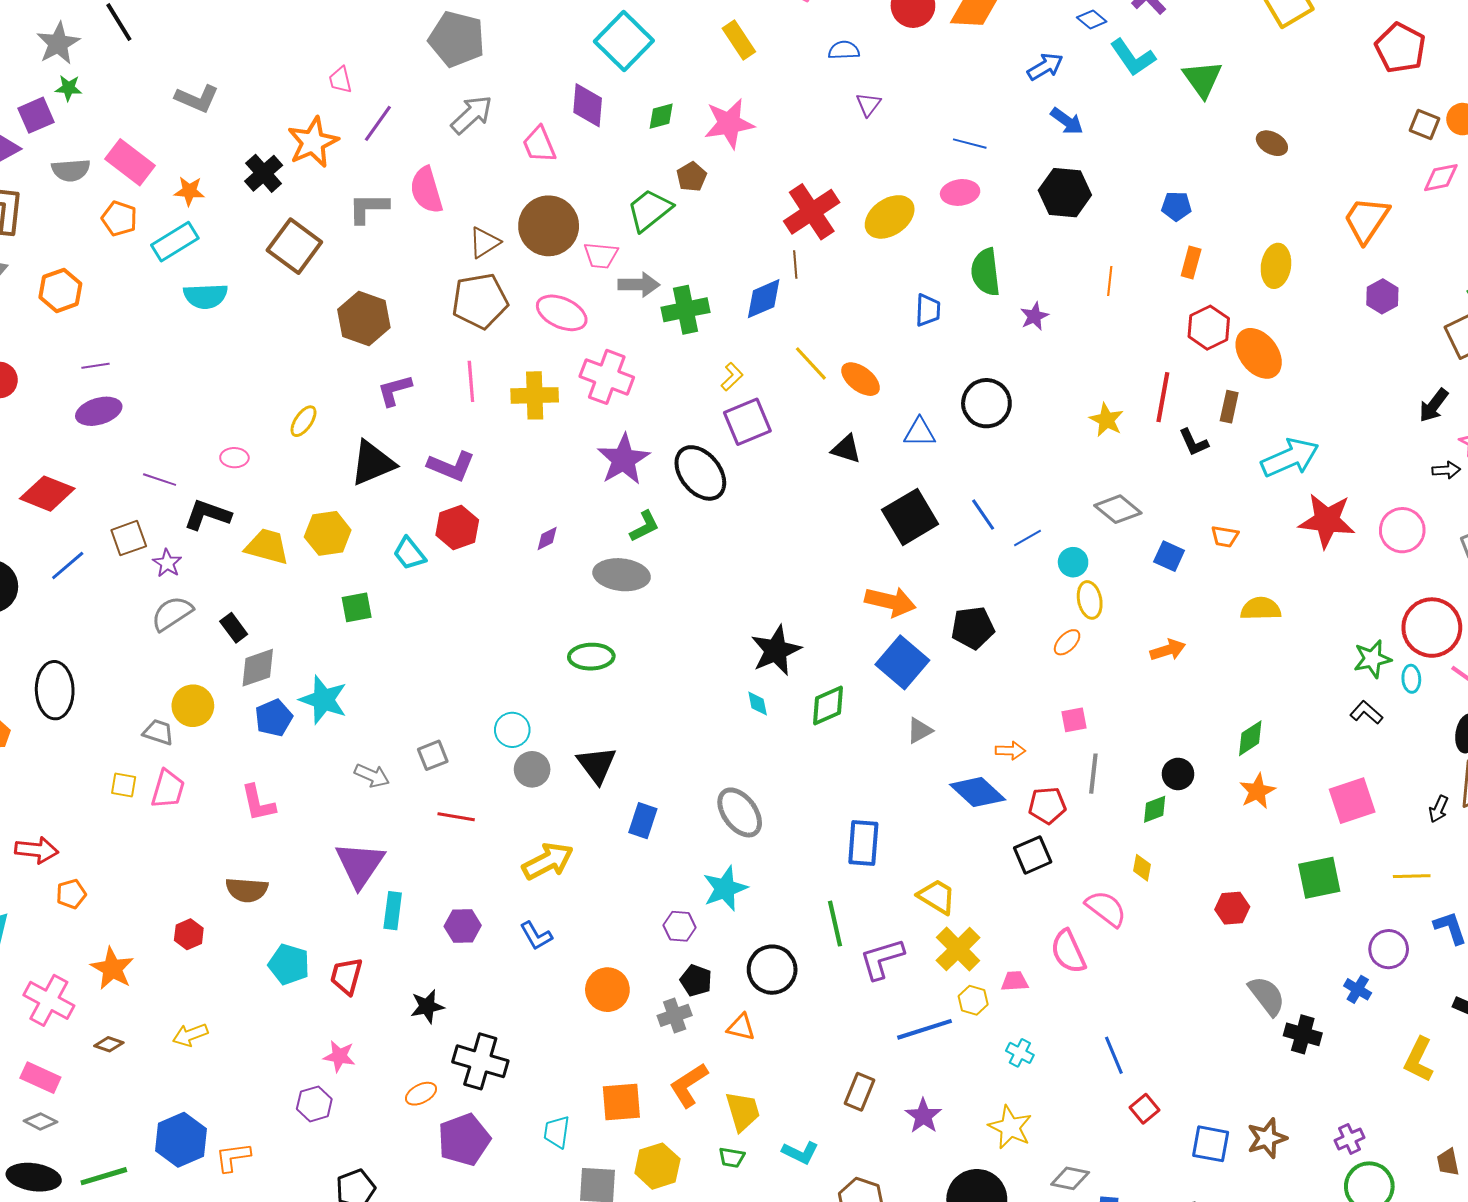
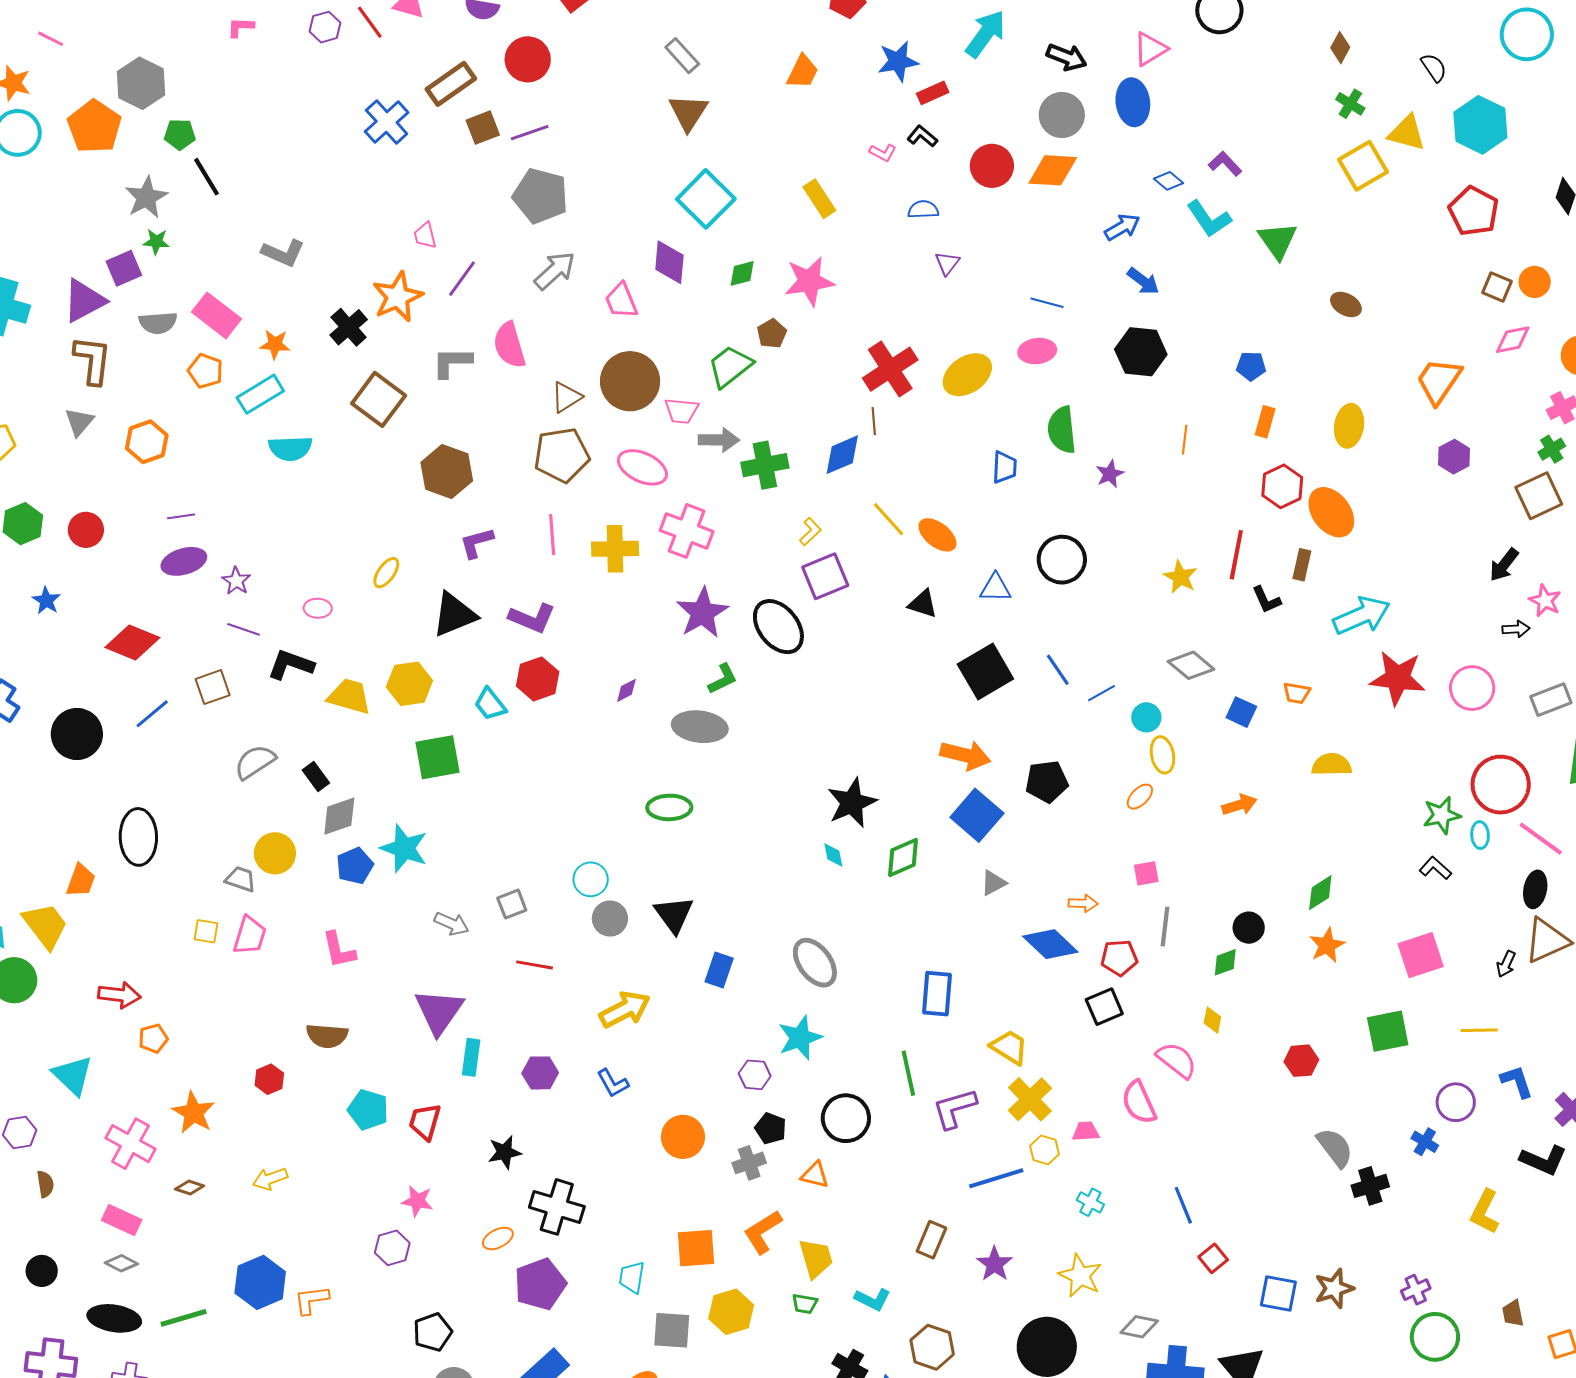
purple star: (167, 563) -> (236, 581), moved
green square: (357, 607) -> (438, 757), size x1.5
black cross: (1303, 1034) -> (1370, 1186), turned -33

